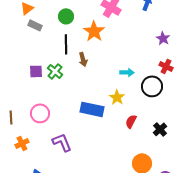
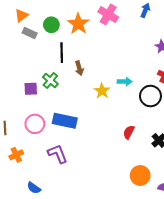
green circle: (66, 16) -> (51, 25), moved
orange star: (94, 31) -> (78, 24), moved
purple square: (36, 71) -> (31, 89), moved
yellow star: (117, 97) -> (102, 91), moved
blue rectangle: (92, 109) -> (65, 121), moved

